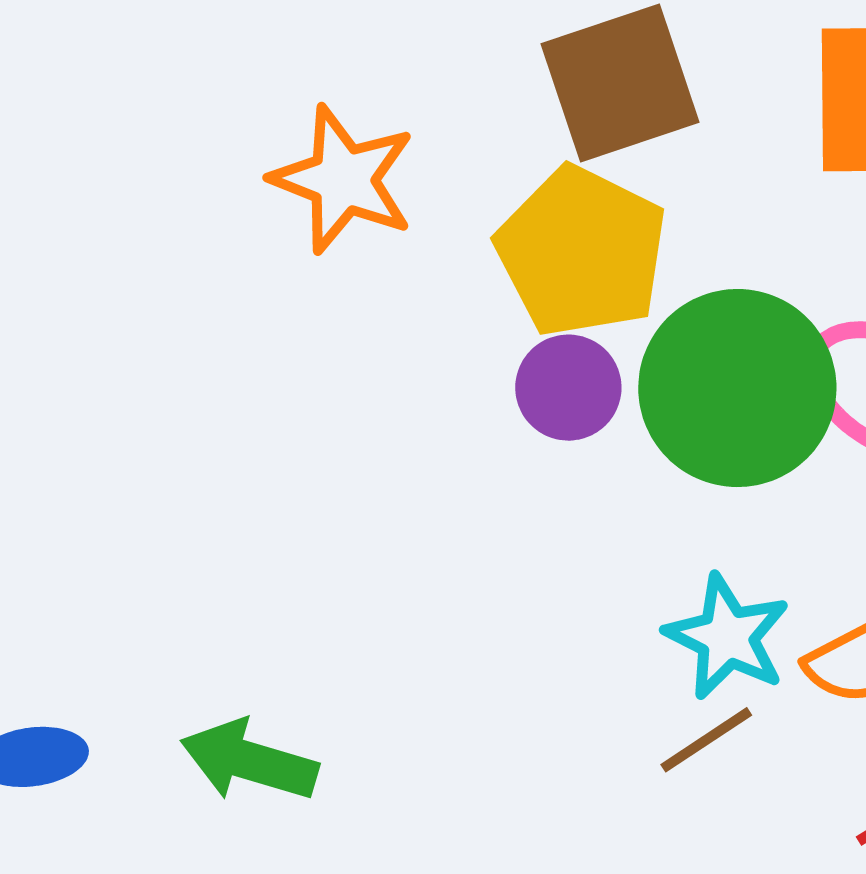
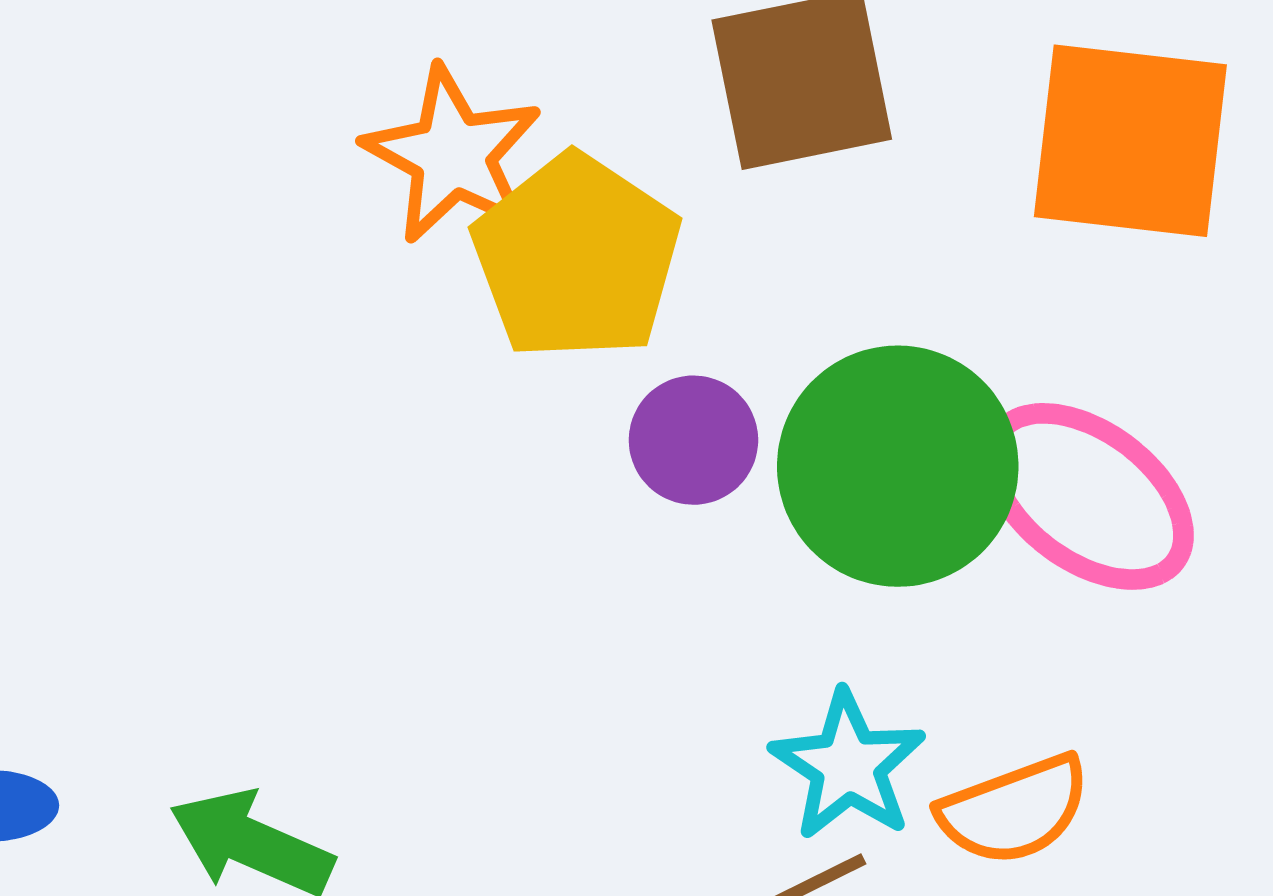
yellow pentagon: (582, 252) -> (577, 257), moved

